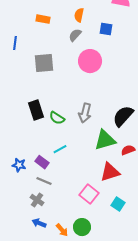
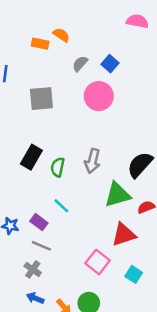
orange semicircle: (79, 15) -> (61, 35), moved, turned 112
blue square: (106, 29) -> (110, 64), moved, turned 32
black rectangle: (36, 110) -> (31, 157), turned 48
green semicircle: (57, 118) -> (58, 167), turned 70
cyan line: (60, 149) -> (61, 206), turned 72

